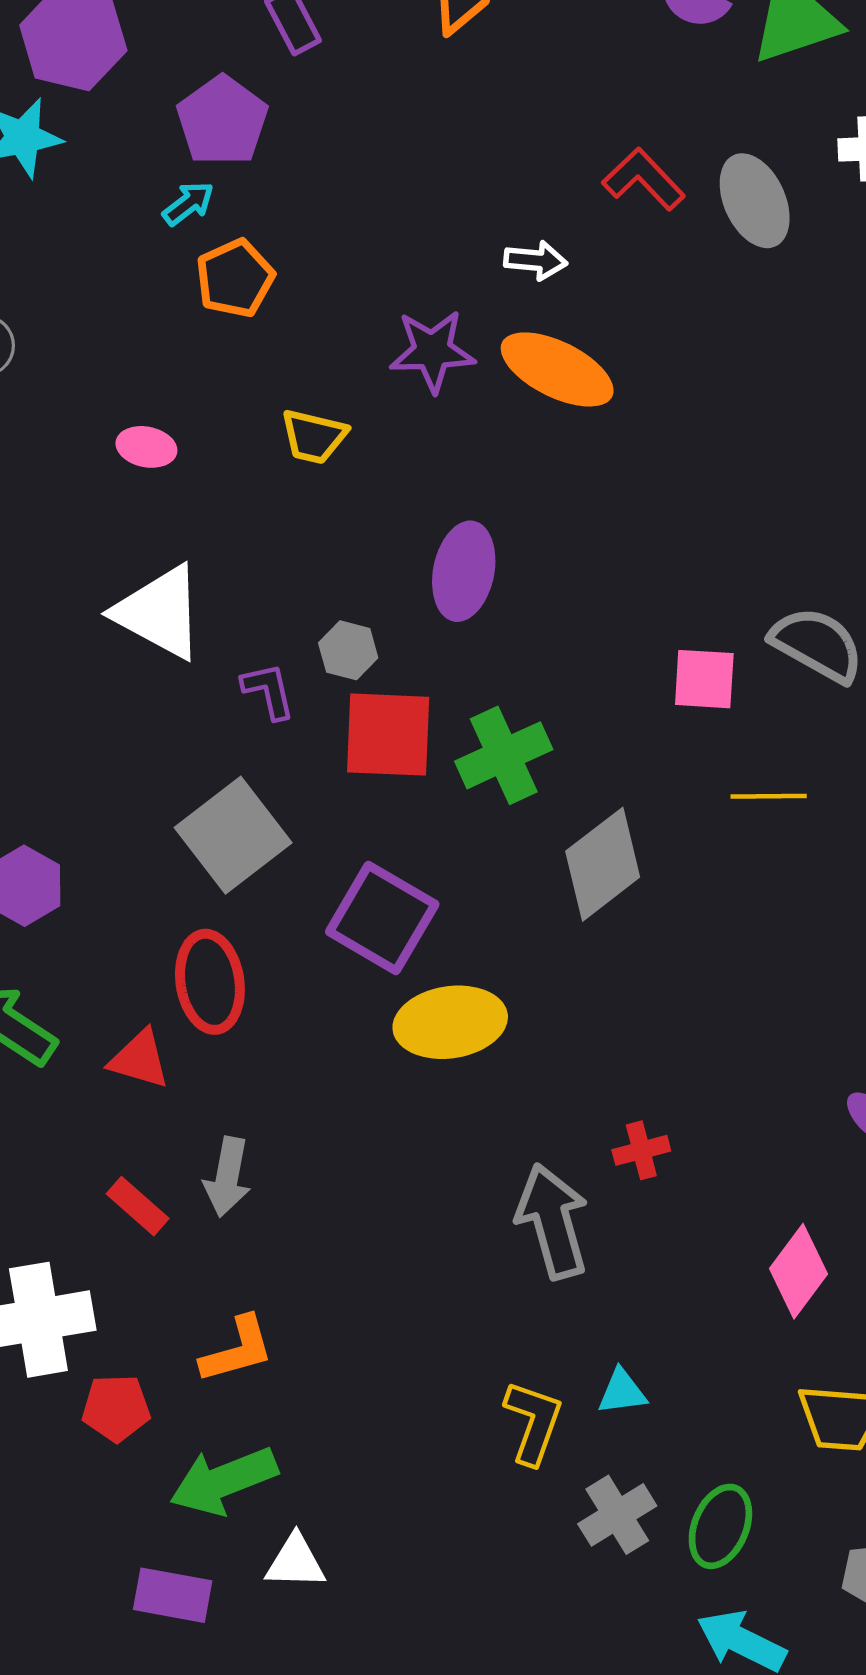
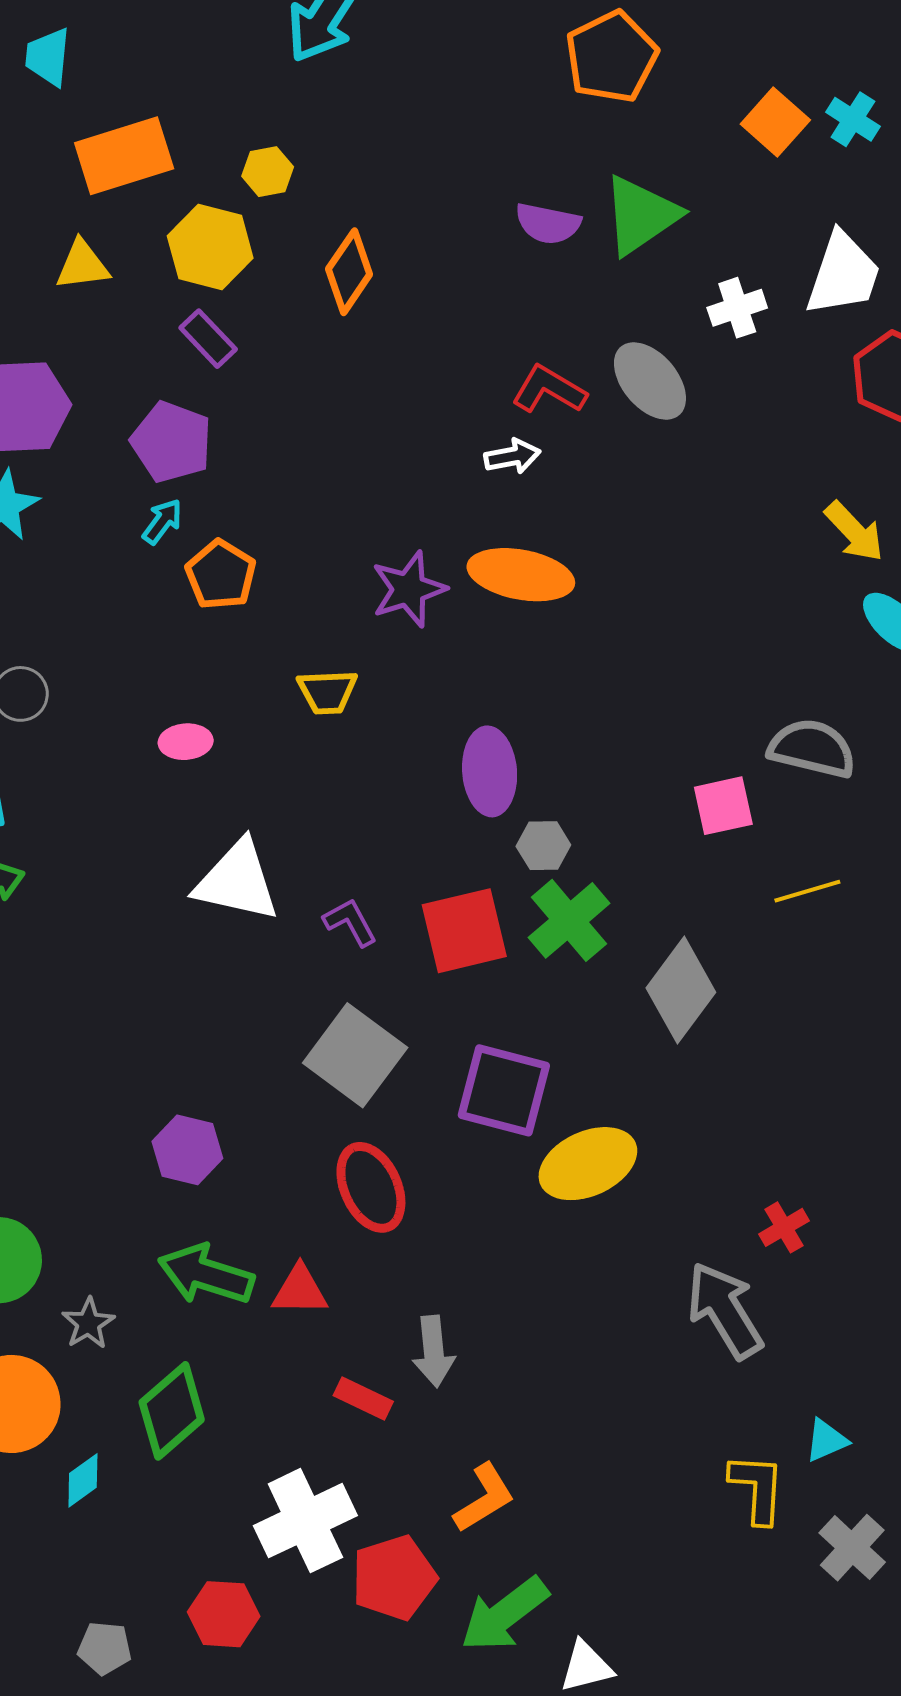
white arrow: (536, 260) -> (512, 456), moved
gray hexagon: (348, 650) -> (543, 846), moved
red triangle: (140, 1059) -> (300, 1290), moved
red pentagon: (116, 1408) -> (394, 1578), size x1.4

